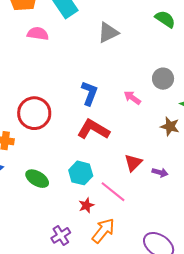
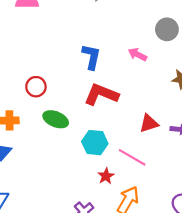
red circle: (34, 113) -> (36, 87), size x0.6
red triangle: (133, 163) -> (149, 123), turned 36
green ellipse: (37, 179) -> (56, 119), moved

